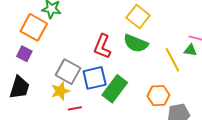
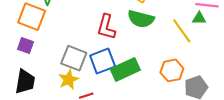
green rectangle: (115, 89) -> (125, 69), turned 36

